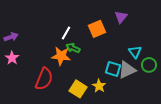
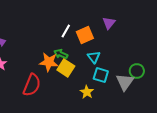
white line: (66, 33) -> (66, 31), moved
cyan triangle: (135, 52) -> (94, 57), moved
gray triangle: (127, 70) -> (125, 82), moved, turned -30
yellow square: (78, 89) -> (66, 68), moved

